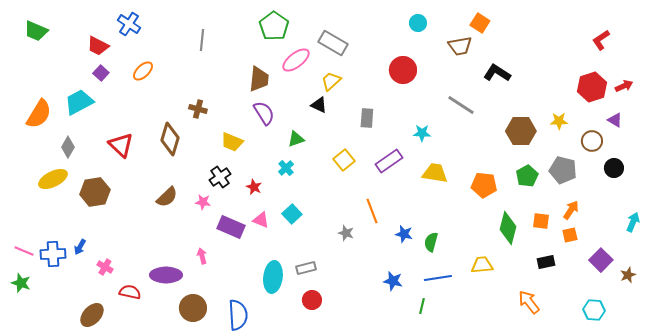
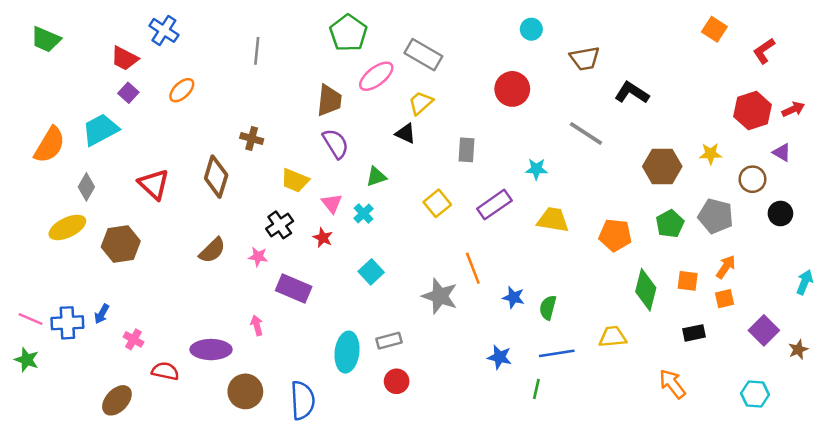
orange square: (480, 23) -> (714, 29), moved
pink triangle: (261, 220) -> (332, 203), moved, turned 30
gray star: (346, 233) -> (440, 296), size x1.8

